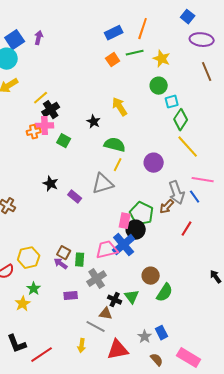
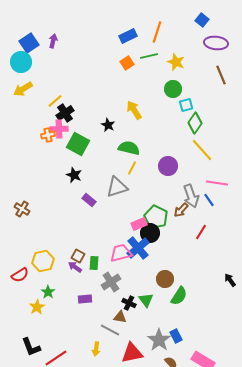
green square: (64, 141) -> (78, 144), size x1.6
black star: (51, 184) -> (74, 175), moved
pink rectangle: (125, 221) -> (139, 224), turned 56
gray star: (145, 337) -> (159, 340), size x1.6

